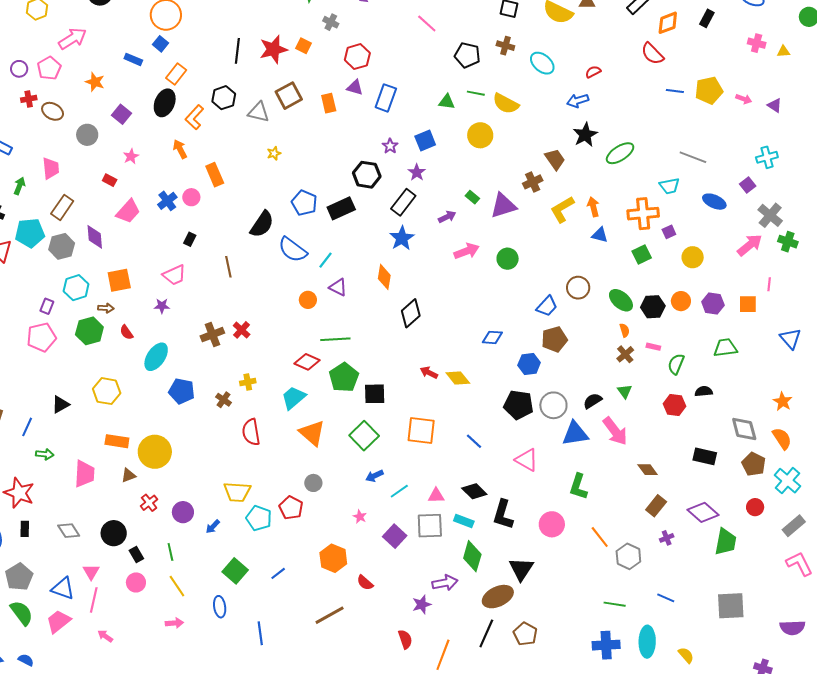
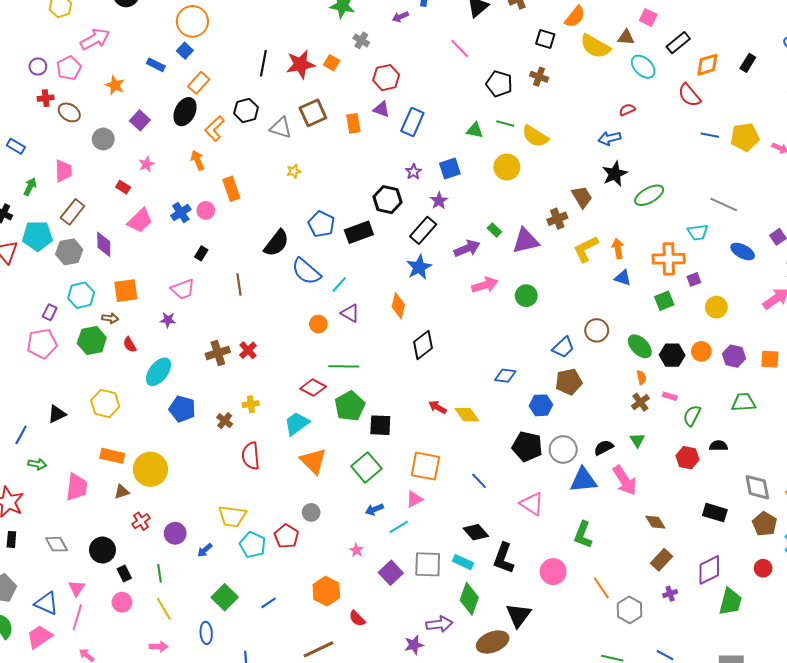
cyan ellipse: (542, 63) -> (643, 67), moved
purple arrow: (447, 217) -> (467, 248), size x1.4
pink triangle: (436, 496) -> (414, 499), moved, turned -30
purple diamond: (703, 512) -> (709, 570), turned -72

